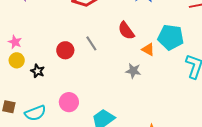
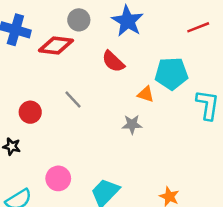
red semicircle: (126, 31) -> (113, 61), moved
red circle: (65, 50) -> (30, 112), moved

